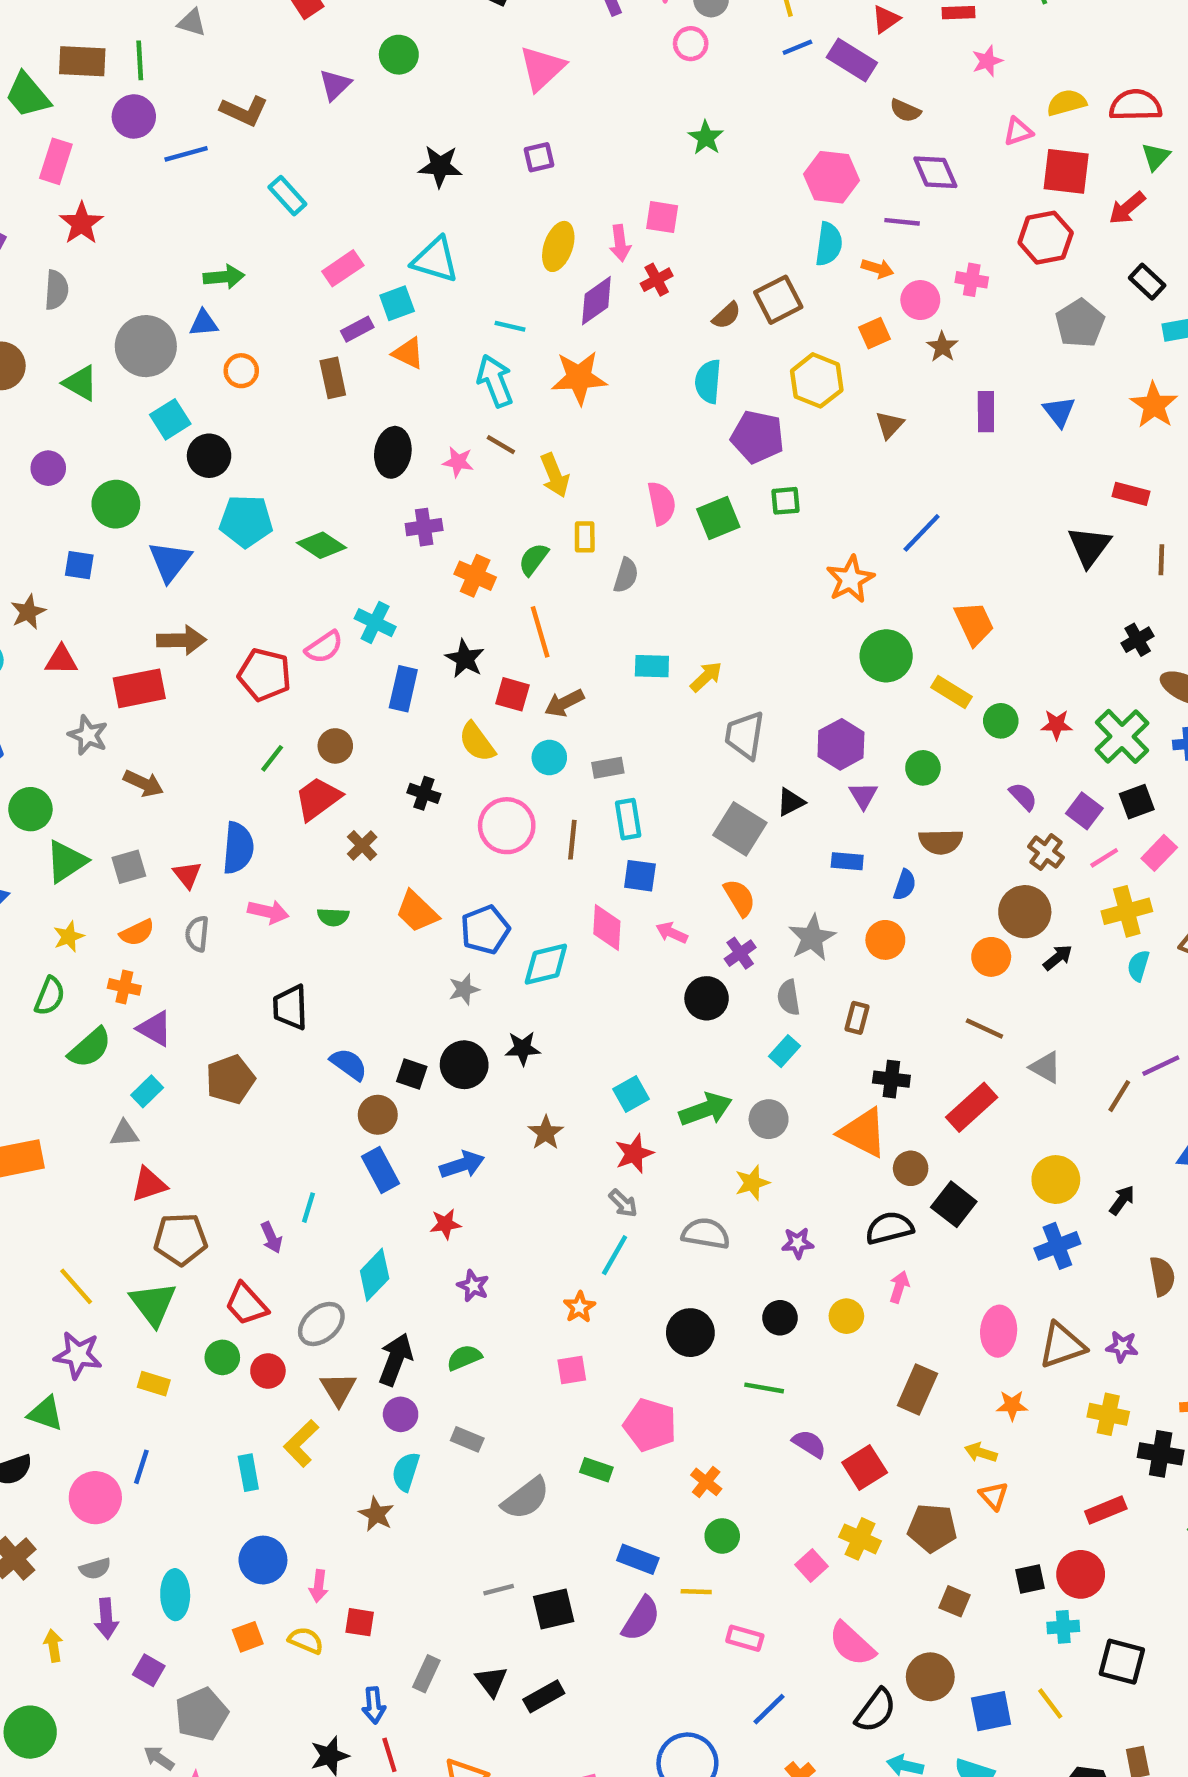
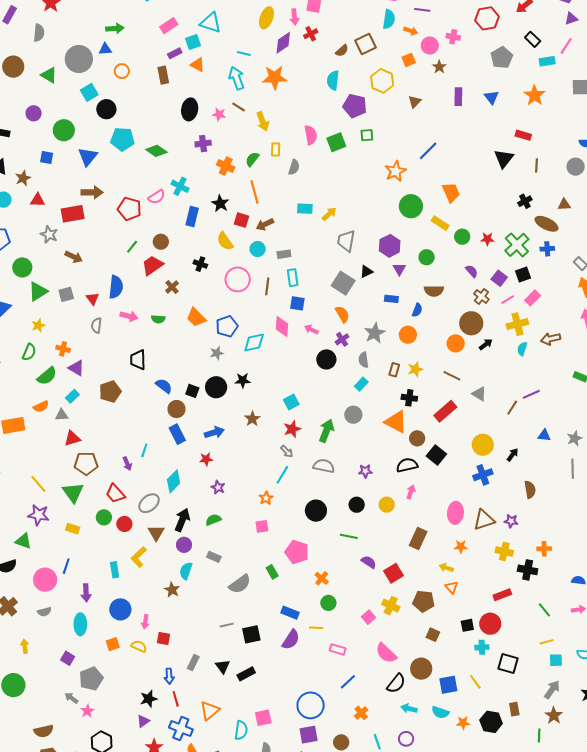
orange semicircle: (137, 933) -> (41, 406), moved
green arrow: (706, 1109) -> (326, 431), moved, turned -50
yellow star: (752, 1183) -> (415, 369), moved
green rectangle: (596, 1470) -> (272, 572), turned 40
purple arrow: (106, 1619) -> (86, 593), moved

